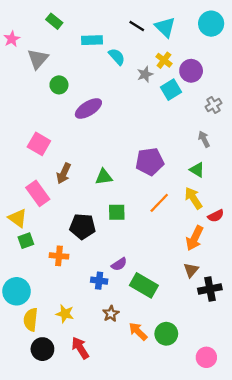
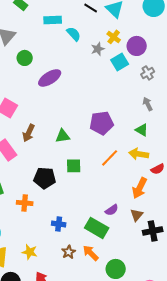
gray cross: (213, 105) -> (148, 73), moved
yellow arrow: (193, 198) -> (139, 154), turned -48
purple semicircle: (119, 264) -> (112, 210), moved
orange arrow: (138, 331) -> (91, 253), moved

